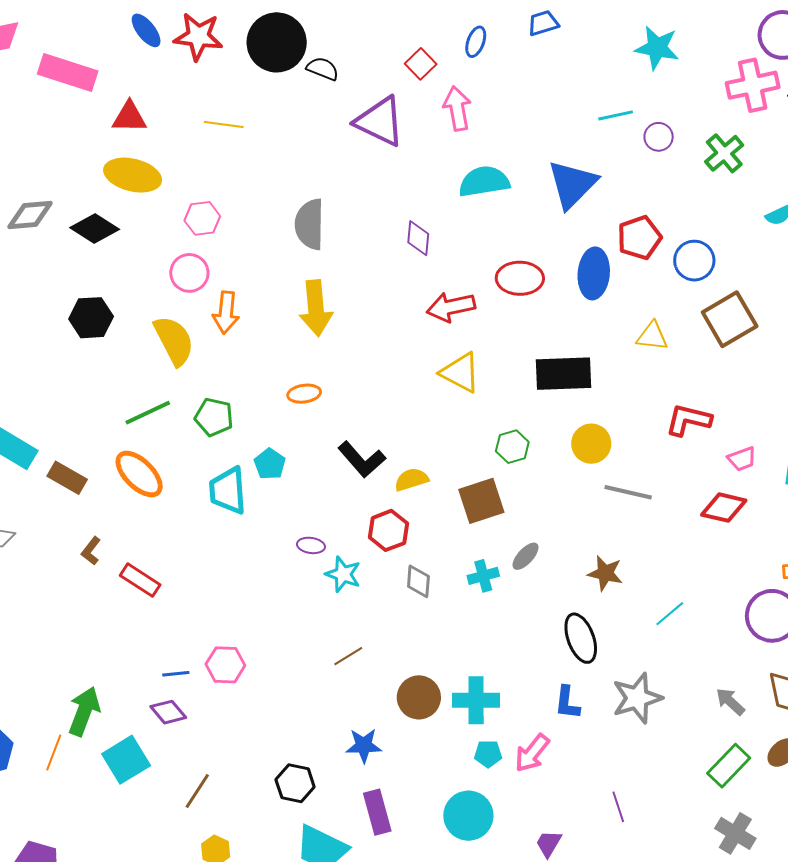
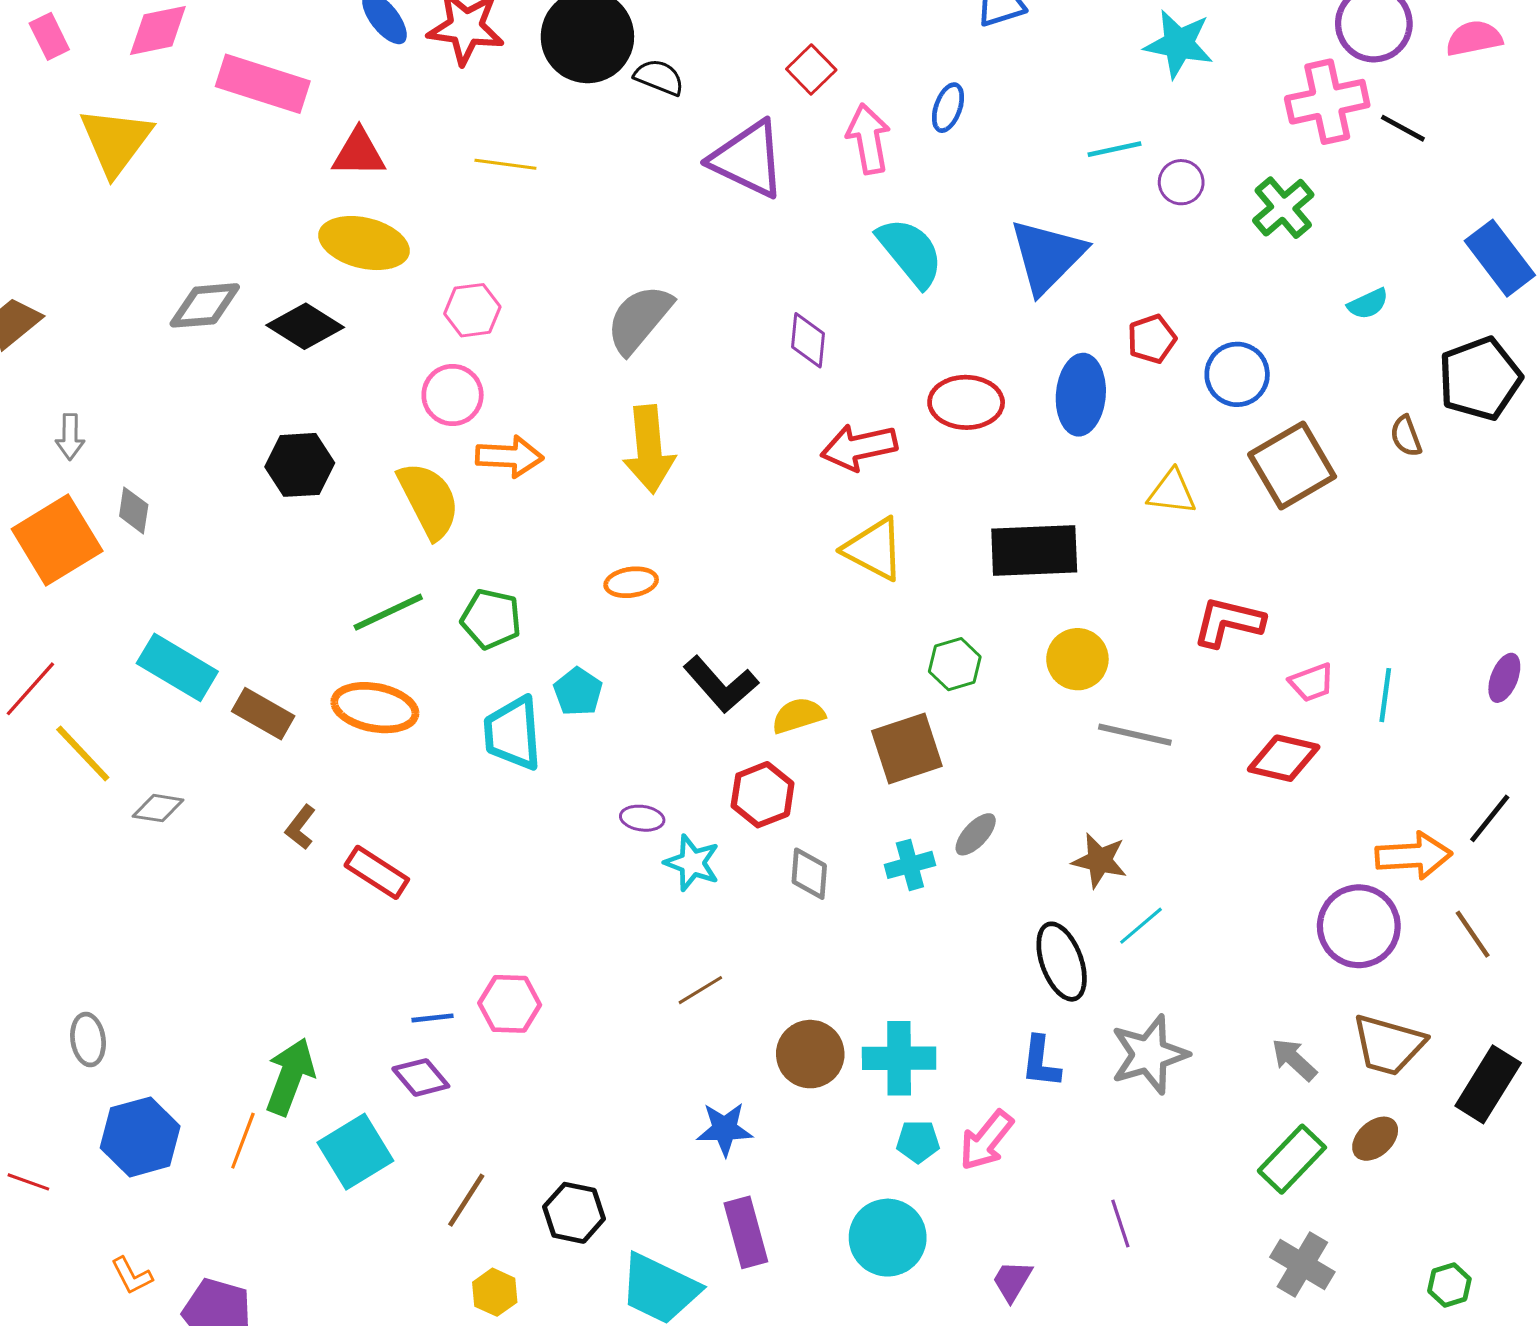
blue ellipse: (476, 42) -> (948, 108), moved
cyan semicircle: (484, 182) -> (910, 252), turned 60
gray semicircle: (310, 224) -> (639, 319), turned 39
red pentagon: (639, 238) -> (1152, 339), size x0.7
orange arrow: (226, 313) -> (509, 456), turned -93
orange ellipse: (139, 474) -> (375, 708), turned -34
cyan line: (670, 614) -> (1141, 926), moved
black hexagon: (295, 783) -> (574, 1213), moved

